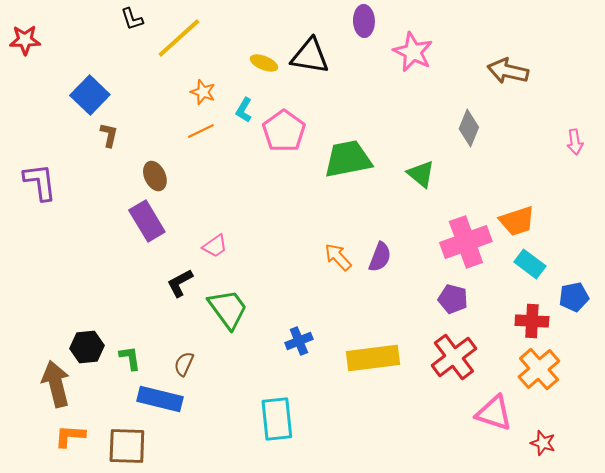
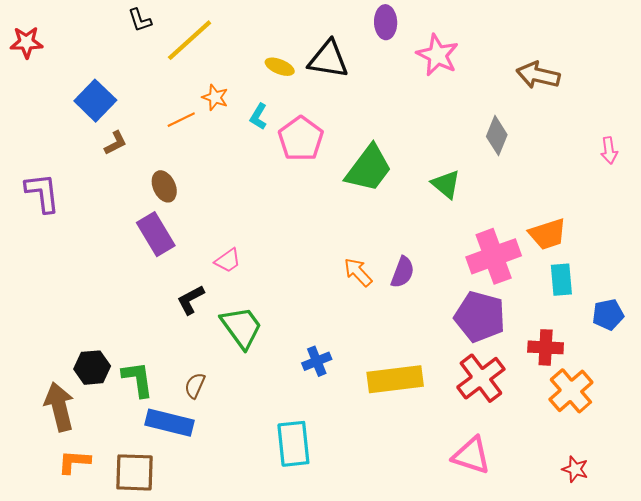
orange line: (201, 131) -> (181, 120), moved
brown L-shape: (109, 135) -> (115, 143), turned 50
green trapezoid: (348, 159) -> (369, 168), turned 138
cyan rectangle: (530, 264) -> (561, 280), turned 48
purple pentagon: (453, 299) -> (480, 317), size x1.6
red cross: (532, 321) -> (546, 347), moved
green L-shape: (130, 358) -> (138, 379), size x1.4
pink triangle: (494, 413) -> (471, 455), moved

